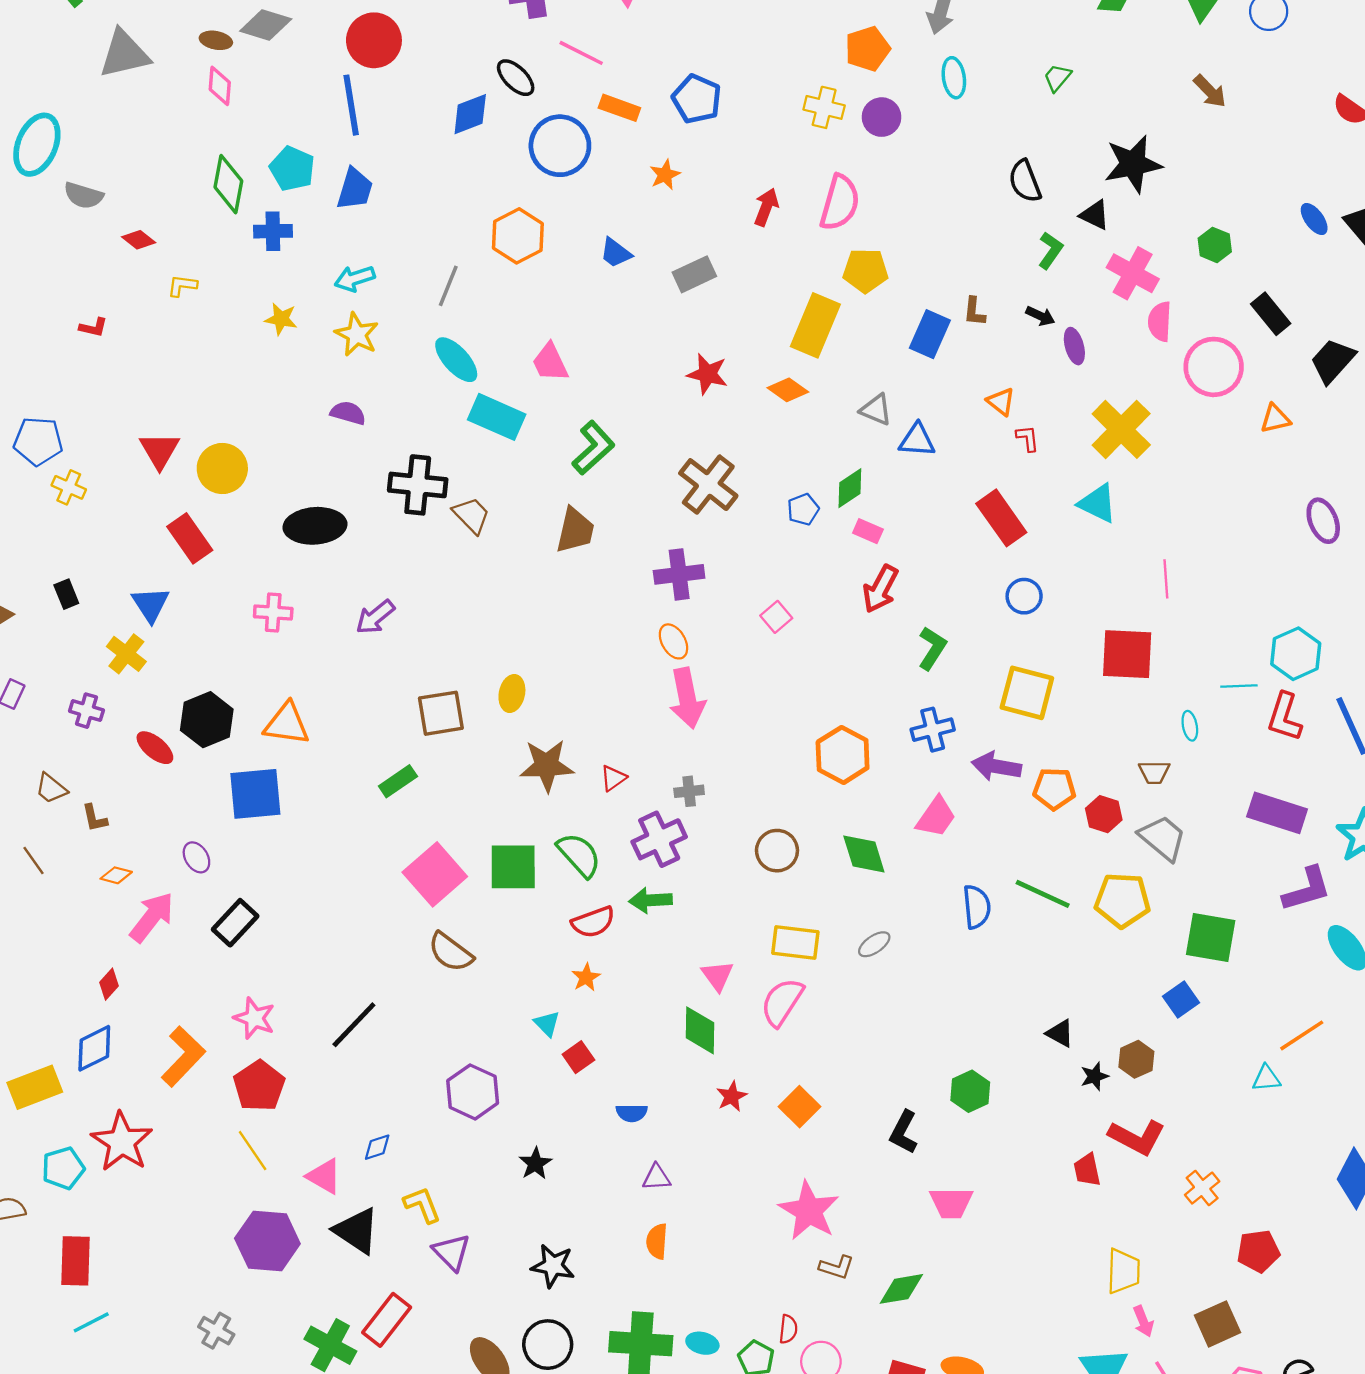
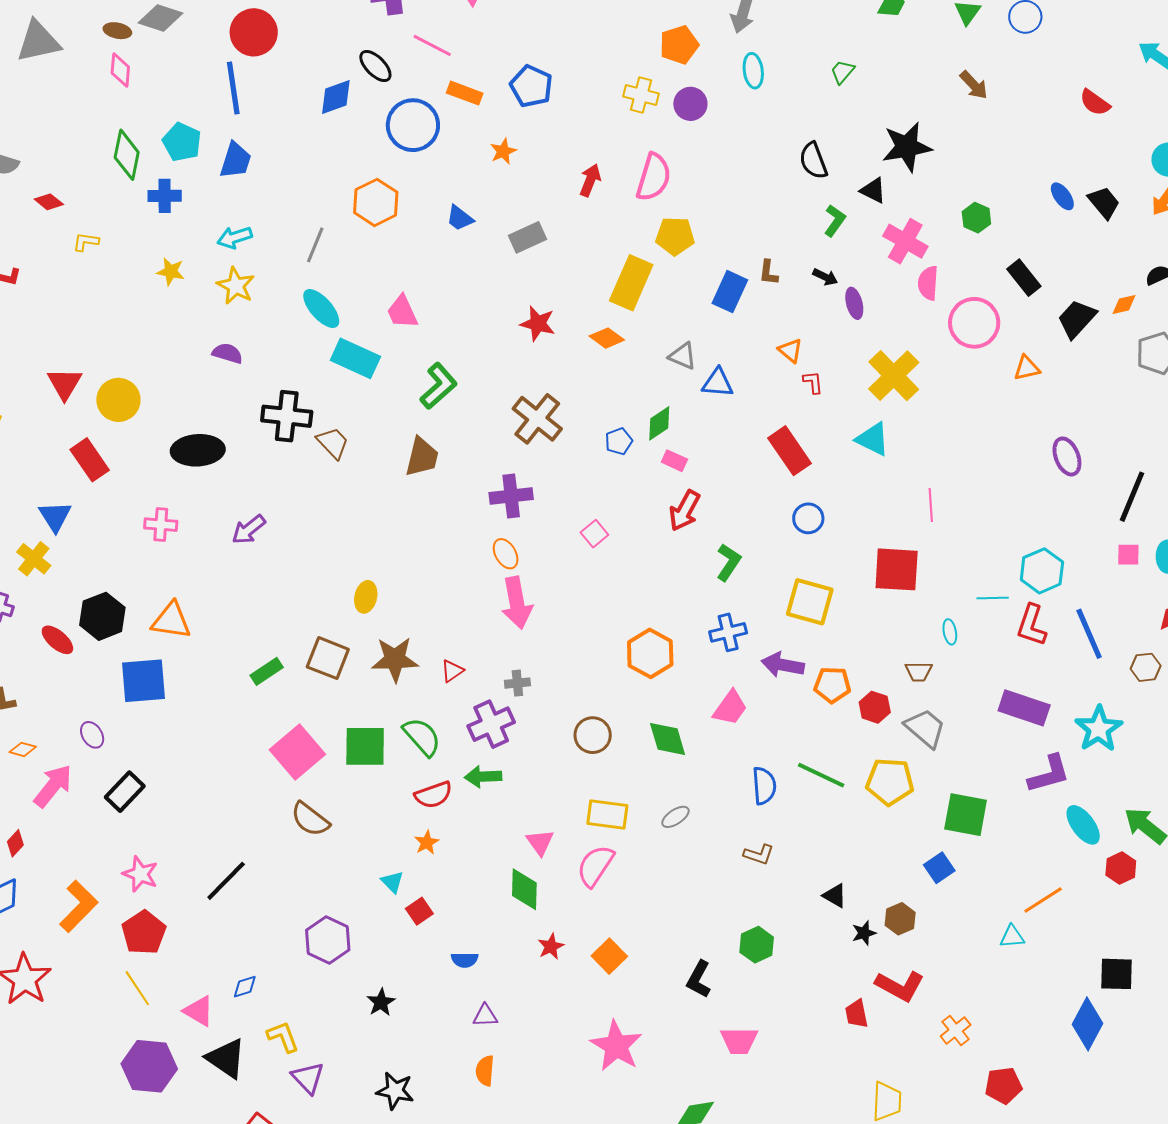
brown square: (441, 713) -> (328, 658), moved, turned 30
brown L-shape: (836, 1267) -> (759, 855), moved

